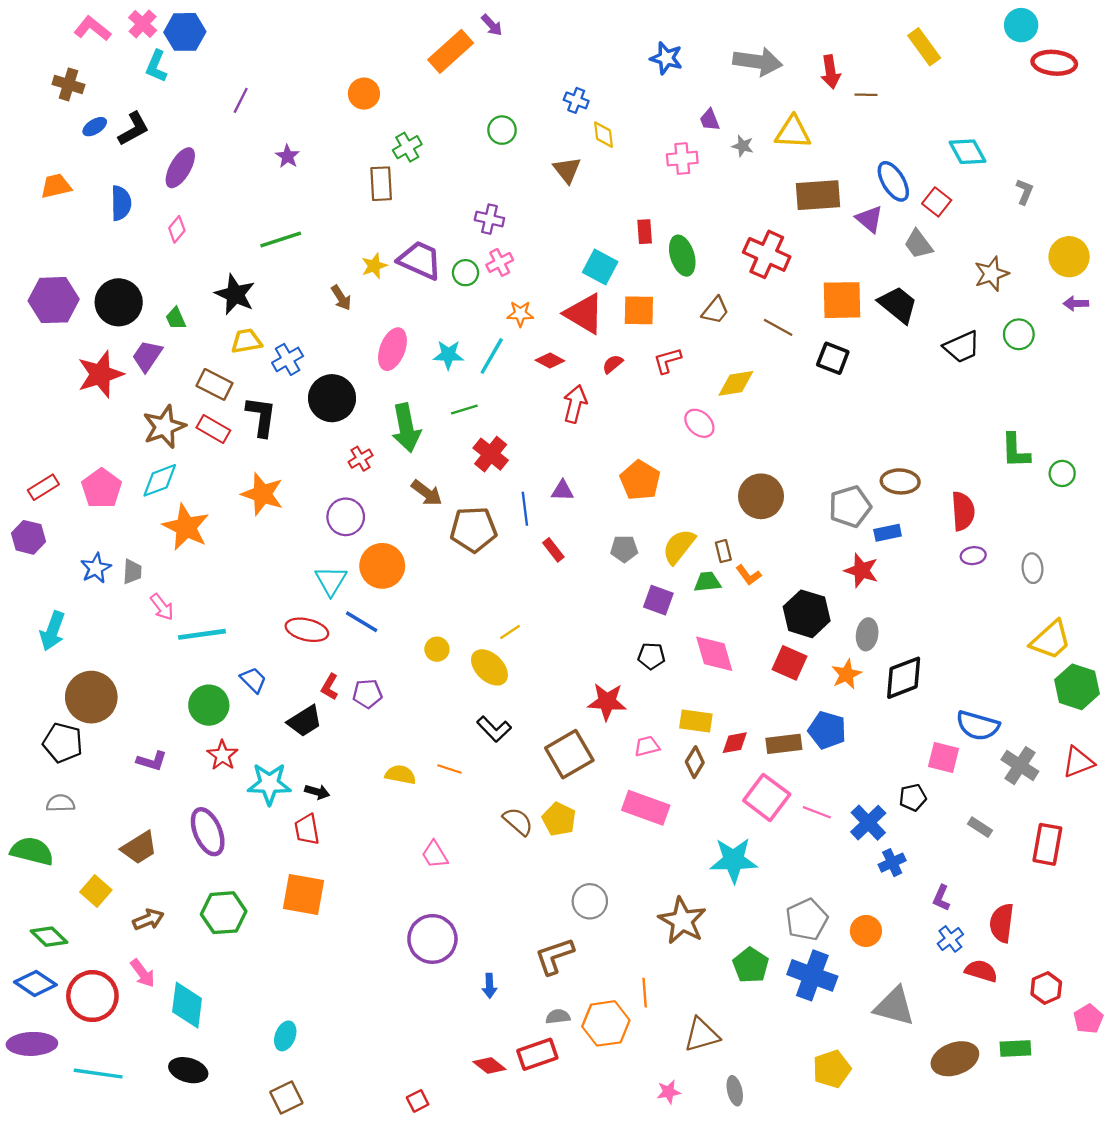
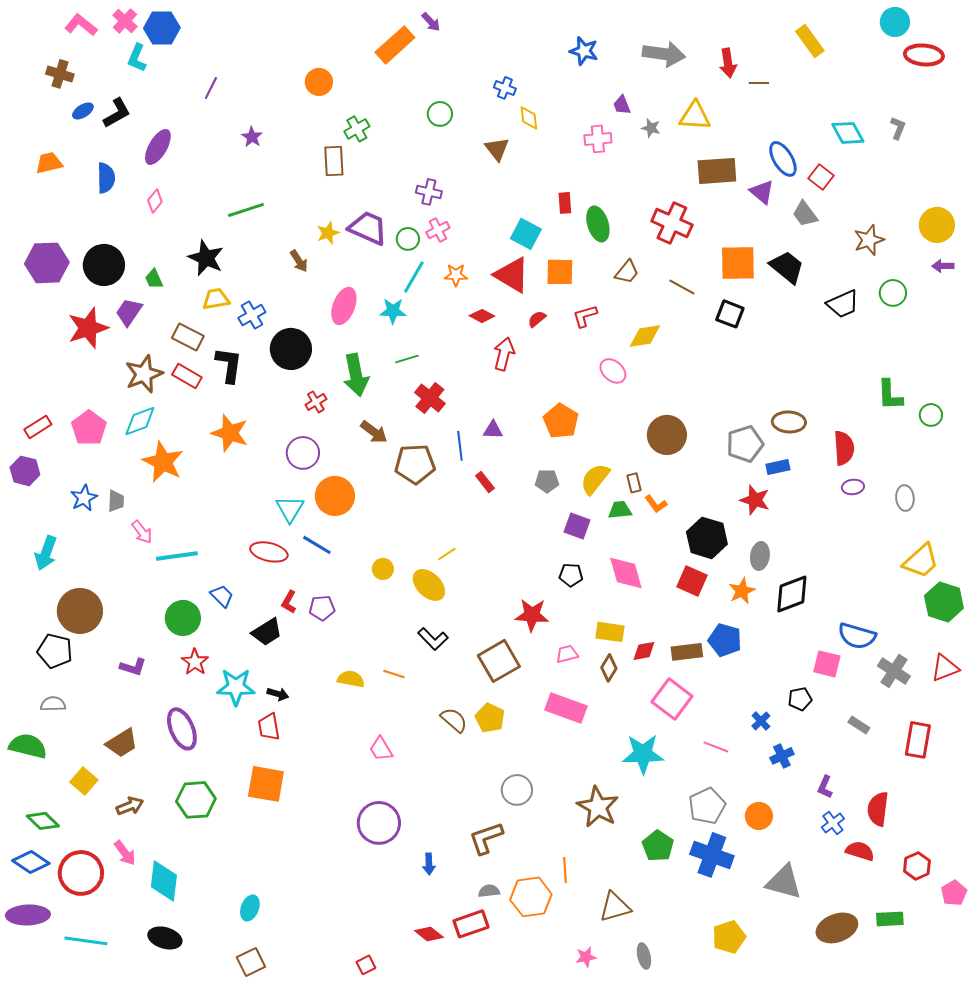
gray L-shape: (1025, 192) -> (898, 128), moved
cyan line: (492, 356) -> (414, 277), moved
pink line: (817, 812) -> (716, 747), moved
blue cross: (868, 823) -> (761, 721), size x0.6

